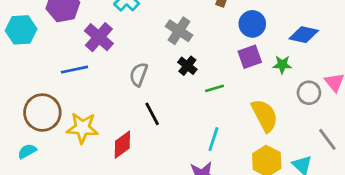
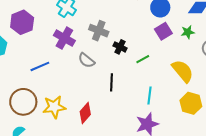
gray cross: (179, 31) -> (99, 31), moved
purple cross: (99, 37) -> (64, 38), moved
gray semicircle: (139, 74) -> (86, 60), turned -60
black line: (152, 114) -> (112, 82), moved, turned 42

